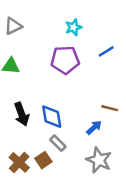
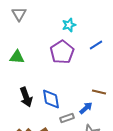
gray triangle: (13, 26) -> (19, 14), moved, turned -35
purple pentagon: (65, 60) -> (62, 52), turned -30
gray rectangle: (58, 143) -> (67, 118), moved, turned -64

